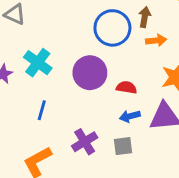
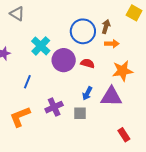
cyan cross: (38, 63) -> (41, 46), moved
red semicircle: (126, 87) -> (88, 63), moved
blue arrow: (130, 116) -> (87, 93), turned -56

